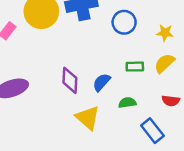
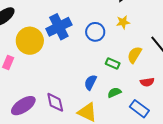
yellow star: (165, 33) -> (123, 22), moved
green rectangle: (135, 67) -> (113, 63), turned 40
purple diamond: (70, 80) -> (55, 102), moved

